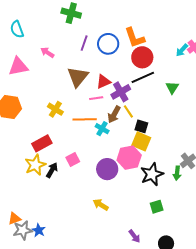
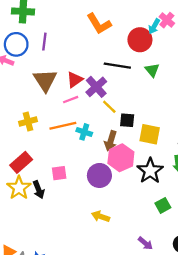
blue circle: (108, 44) -> (16, 44), moved
red circle: (142, 57) -> (140, 40), moved
black line: (143, 77) -> (117, 66), turned 45
yellow cross: (55, 109) -> (28, 121), turned -35
brown arrow: (114, 114) -> (111, 141), moved
yellow square: (141, 141) -> (150, 134), moved
pink square: (73, 160) -> (59, 173), turned 32
black arrow: (52, 170) -> (39, 190), turned 140

